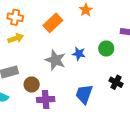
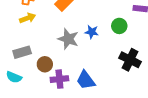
black cross: (116, 82) -> (130, 60), size x1.5
blue trapezoid: (84, 94) -> (86, 80), moved, turned -55

